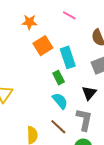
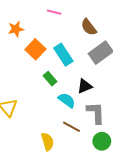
green rectangle: (59, 78) -> (50, 79), moved
black triangle: (89, 93) -> (85, 86), moved, turned 42

